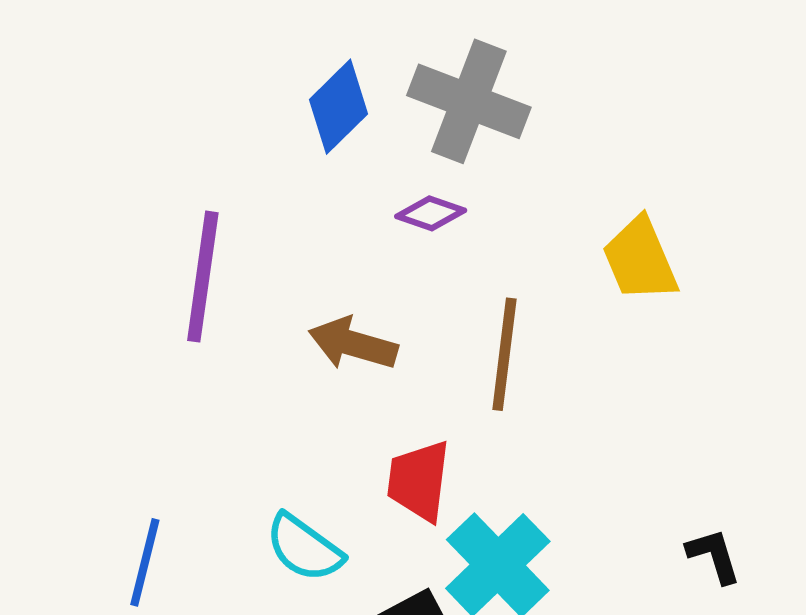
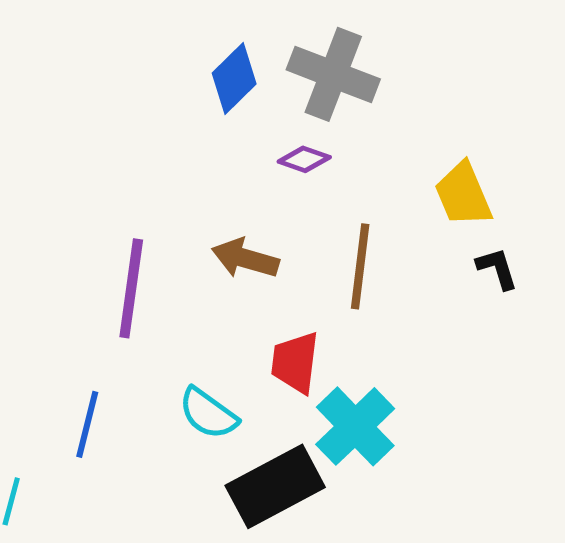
purple line: (203, 277) -> (131, 288), moved
black L-shape: (714, 556) -> (497, 268), moved

